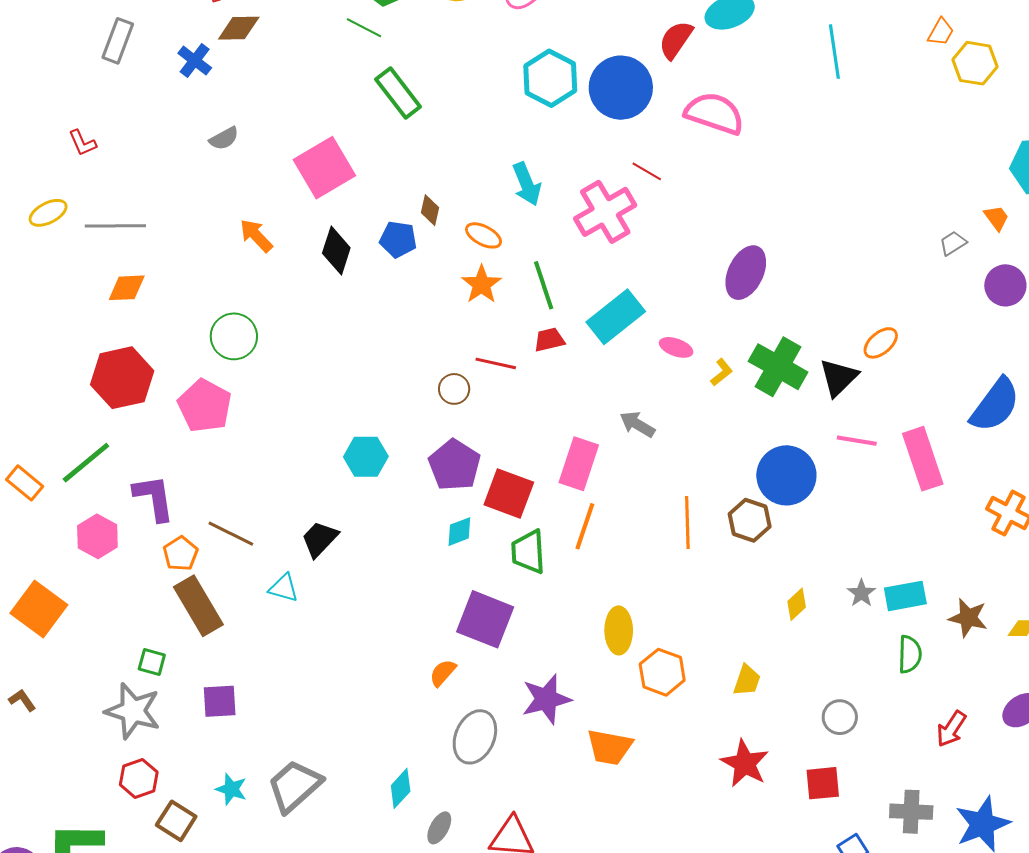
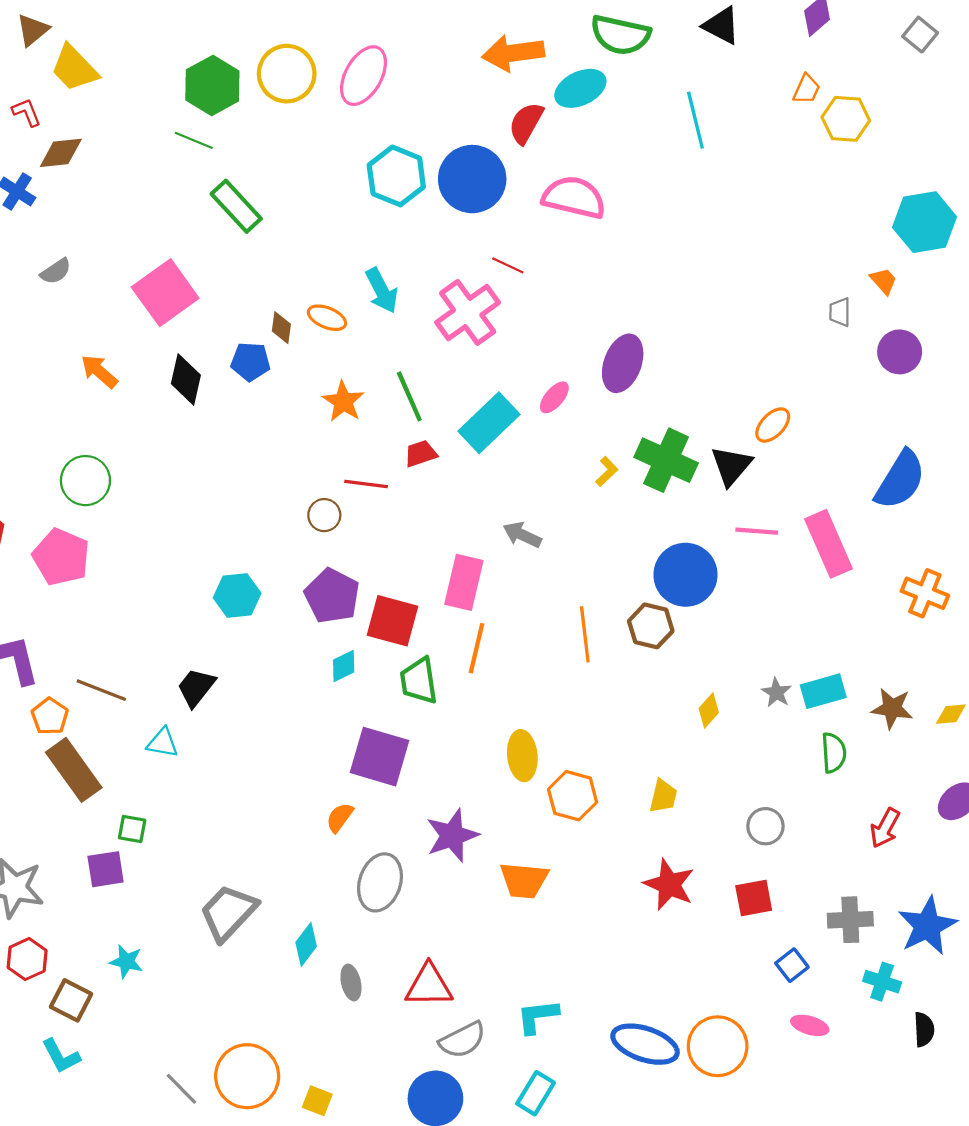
orange ellipse: (484, 235) -> (327, 318), moved
gray trapezoid: (953, 243) -> (840, 312), turned -52
pink ellipse: (676, 347) -> (554, 397), moved, turned -64
green square: (152, 662) -> (132, 829), moved
gray trapezoid: (295, 786) -> (228, 913), moved
gray ellipse: (439, 828) -> (351, 982), turned -36

